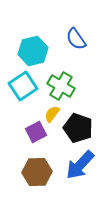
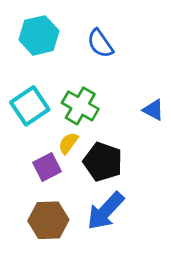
cyan hexagon: (33, 51) -> (39, 35), moved

